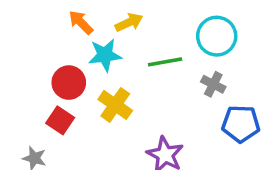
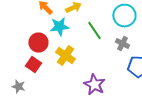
green line: (165, 62) -> (94, 31), turned 66

